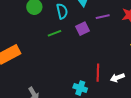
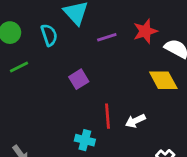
purple square: (83, 29) -> (79, 79), moved
green line: (54, 33) -> (19, 67), moved

